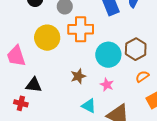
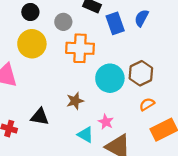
yellow circle: (47, 38) -> (32, 44), moved
black triangle: (34, 85) -> (40, 117), moved
pink star: (107, 85) -> (106, 122), moved

